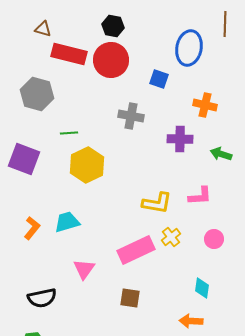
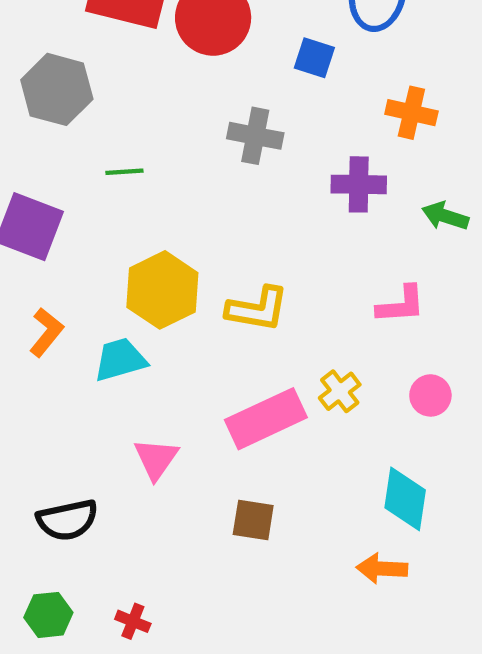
yellow hexagon: (87, 165) -> (162, 290), moved
yellow L-shape: (157, 203) -> (257, 309), moved
orange L-shape: (32, 228) -> (46, 332), moved
cyan diamond: (202, 288) -> (405, 499), size x1.4

